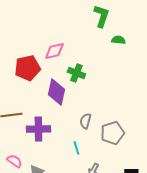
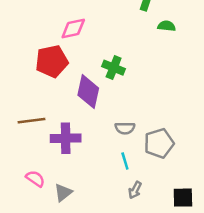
pink diamond: (54, 51) -> (73, 28), moved
gray semicircle: (85, 121) -> (125, 128), turned -105
cyan line: (76, 148) -> (125, 161), moved

